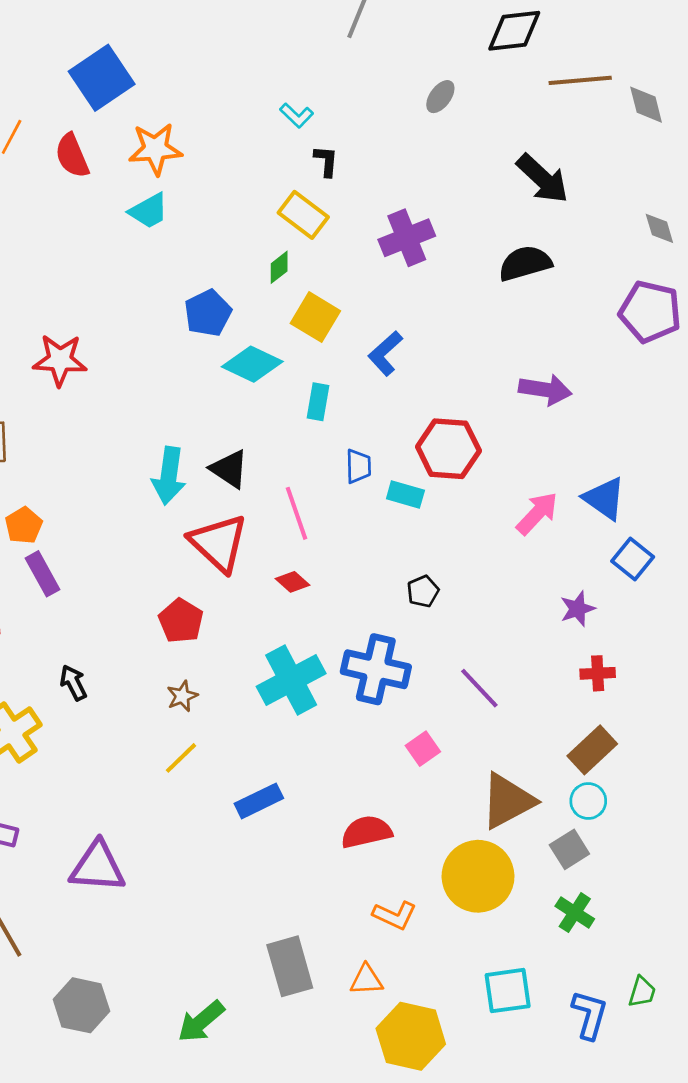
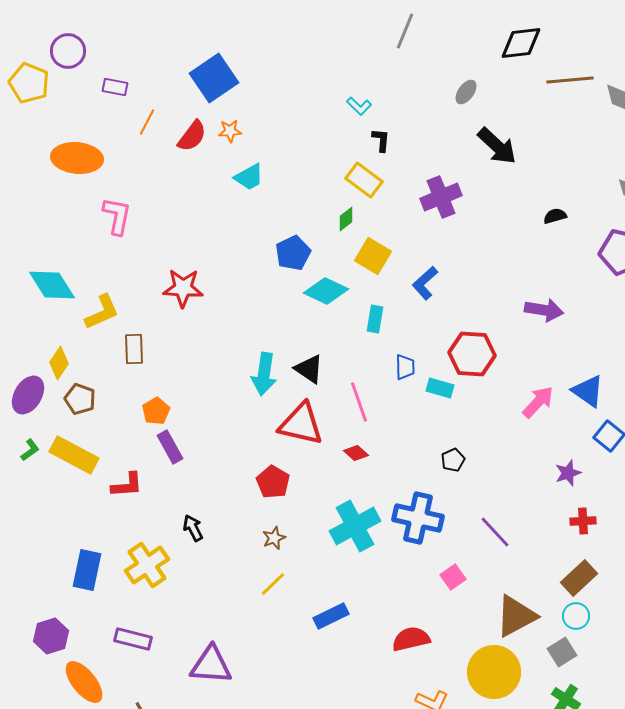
orange star: (155, 149) -> (230, 131), moved, size x0.6
red semicircle: (72, 156) -> (192, 136), turned -120
black arrow: (543, 179) -> (497, 146), moved
black semicircle: (525, 263) -> (555, 216), moved, size x0.6
red triangle: (219, 543) -> (301, 424), turned -30

